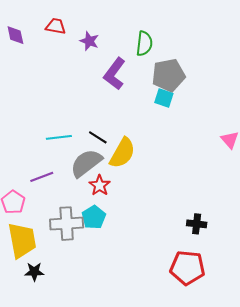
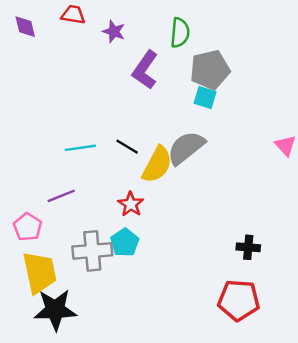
gray semicircle: (86, 163) -> (186, 148), moved
black star: (34, 272) -> (55, 310), size x1.8

